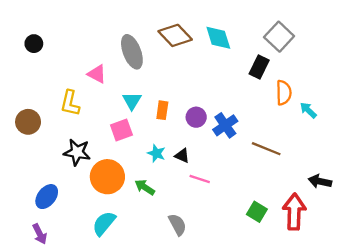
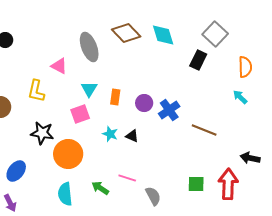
orange semicircle: (284, 93) -> (245, 67), moved
pink line: (200, 179) -> (127, 178), moved
green arrow: (145, 187) -> (100, 188), moved
green square: (257, 212) -> (196, 184), turned -30
cyan semicircle: (104, 223) -> (65, 194), turned -45
gray semicircle: (177, 225) -> (153, 196), moved

